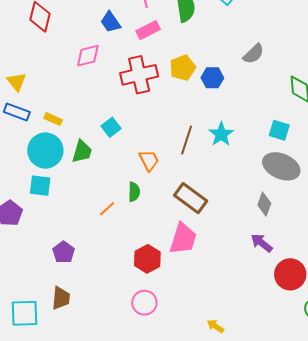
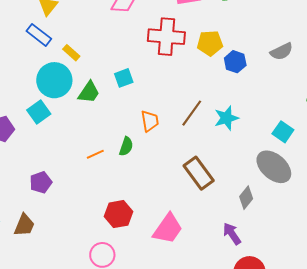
cyan square: (40, 186) -> (39, 112), turned 30
brown rectangle: (191, 198) -> (199, 173), moved
pink trapezoid: (183, 239) -> (168, 229), moved

